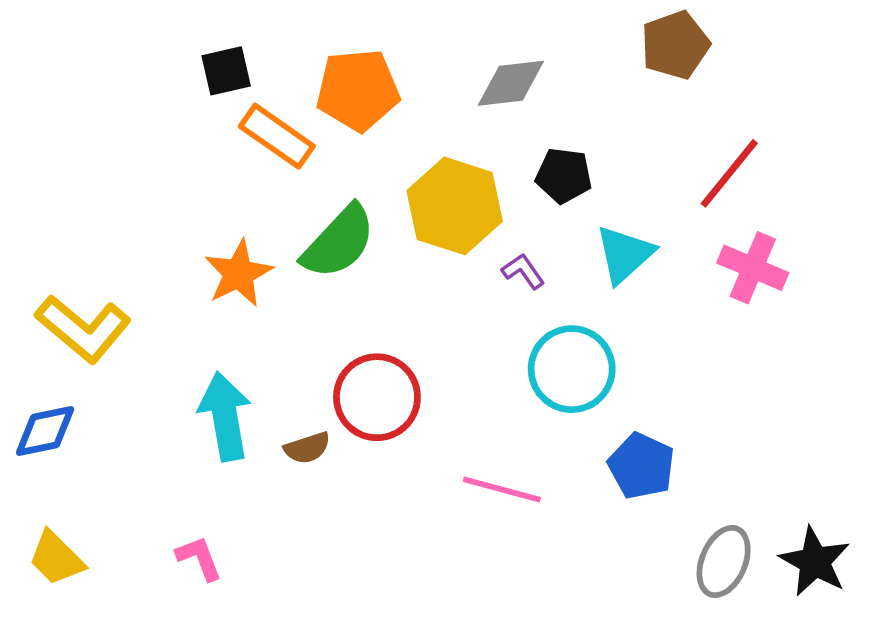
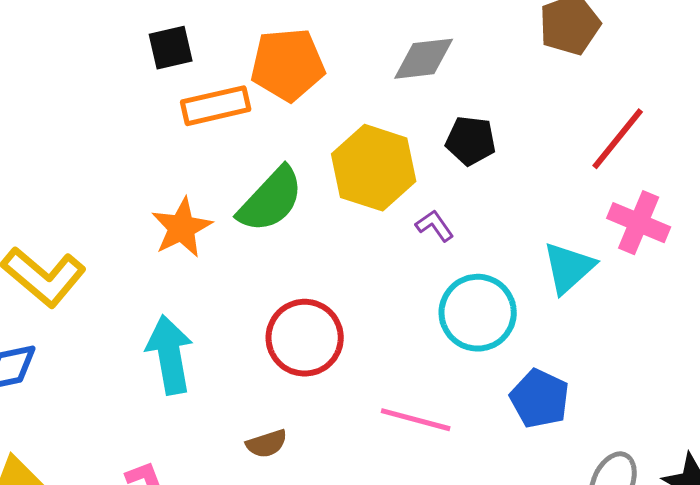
orange rectangle: (277, 136) -> (216, 106), turned -48
cyan triangle: (625, 254) -> (569, 268), moved
brown semicircle: (307, 448) -> (267, 444), moved

